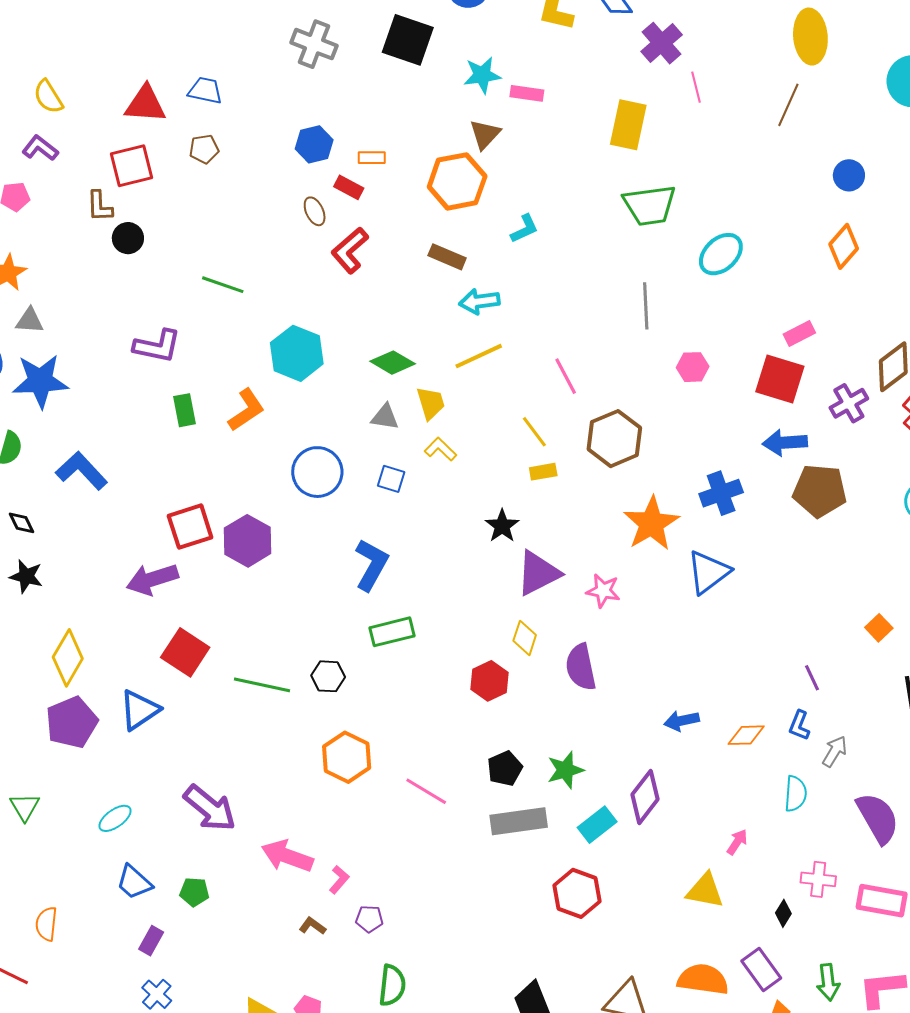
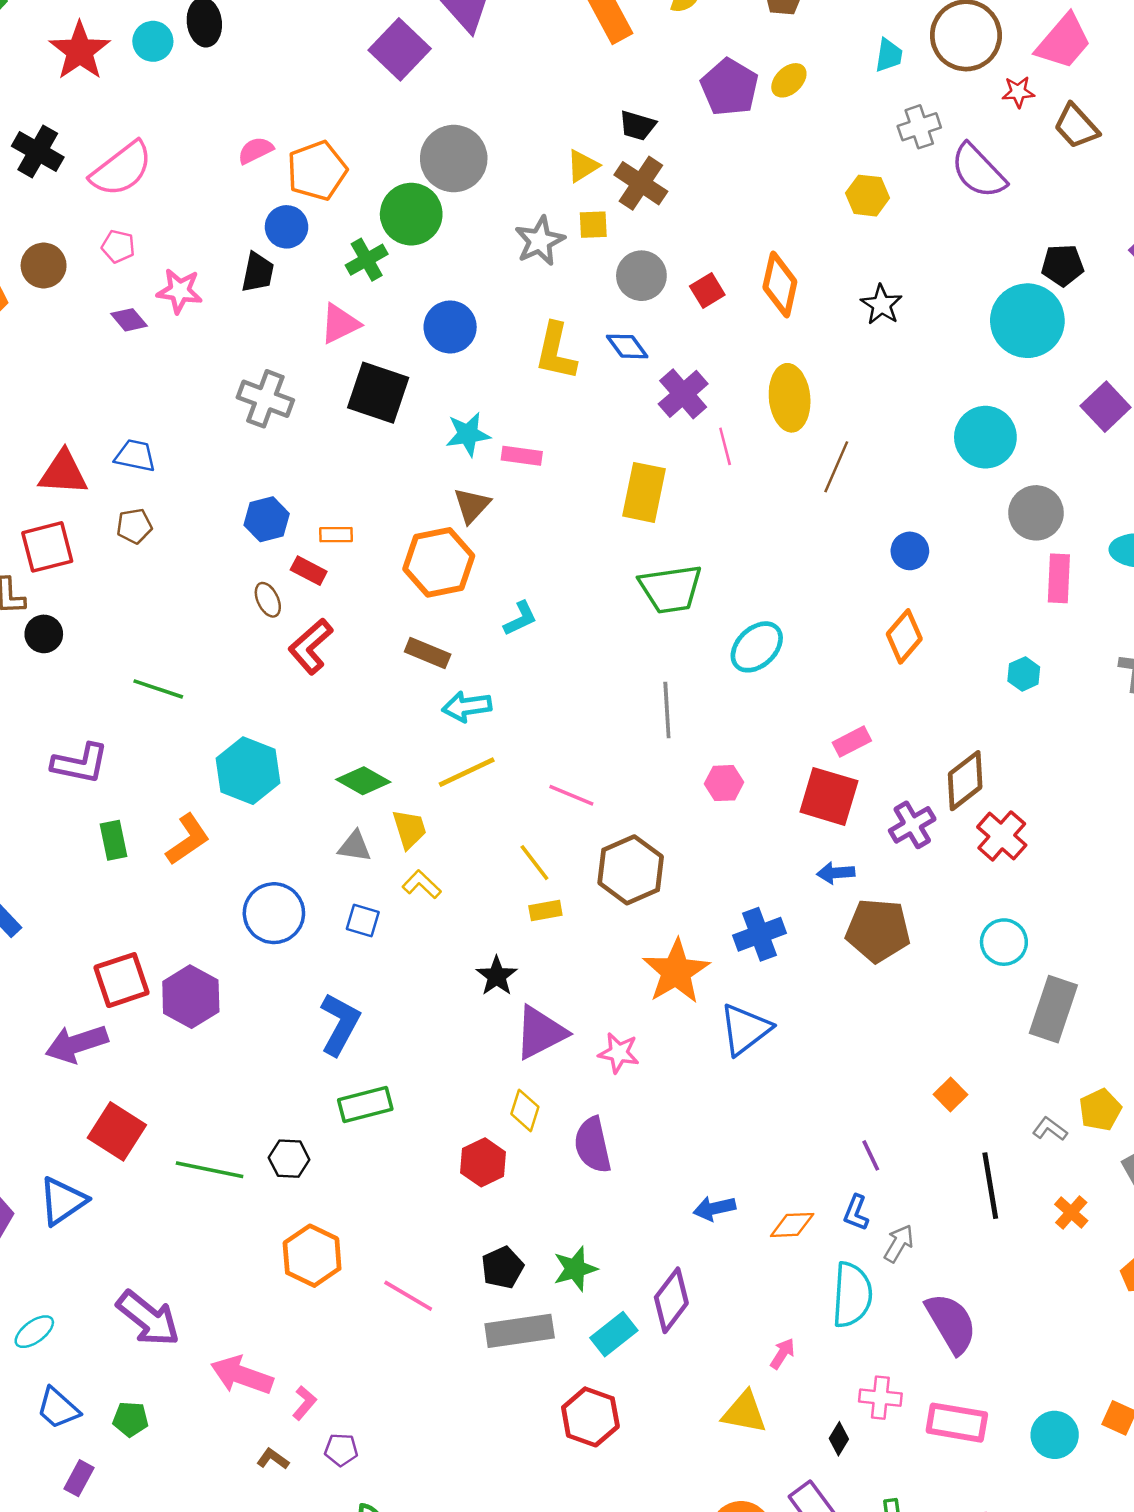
yellow ellipse: (810, 37) -> (790, 398), moved
pink line: (566, 376) -> (571, 795), turned -39
blue arrow: (785, 443) -> (836, 873), size x0.7
cyan semicircle: (795, 794) -> (852, 1295), size x1.5

